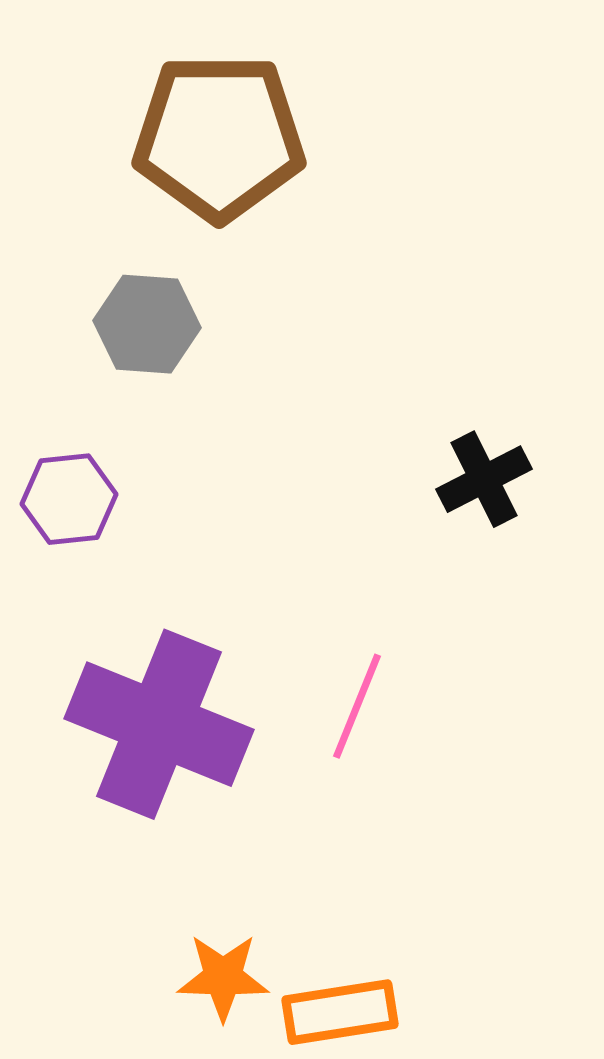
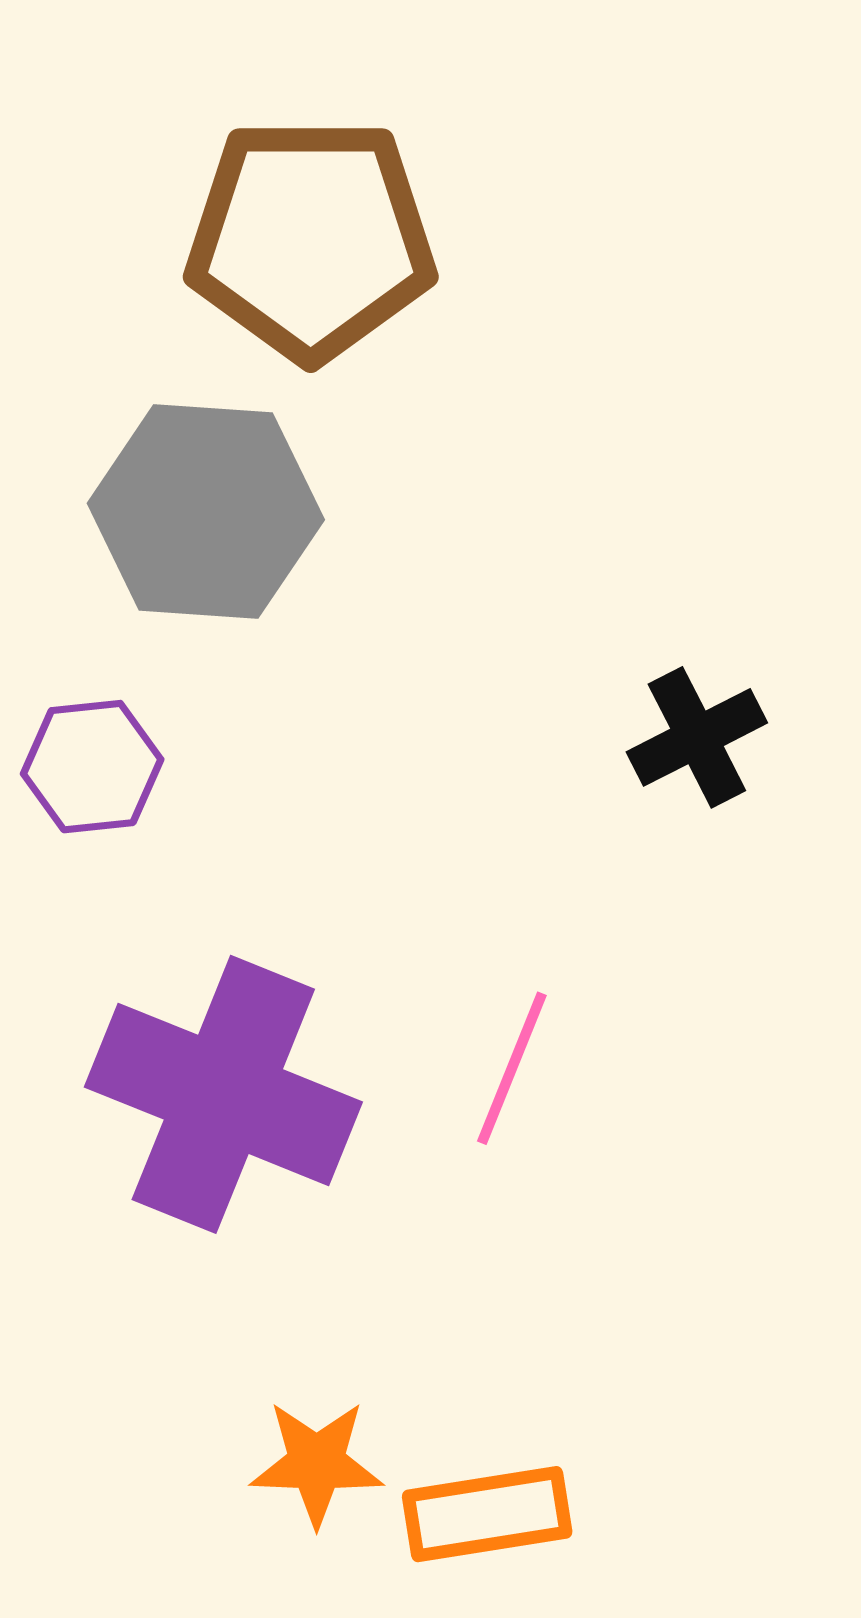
gray hexagon: (147, 324) -> (206, 512), size x1.5

